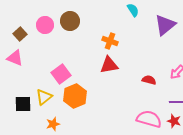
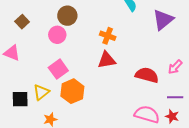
pink circle: (45, 25) -> (57, 35), moved
brown square: (20, 34) -> (22, 22), moved
red semicircle: (149, 80) -> (147, 75), size x1.6

